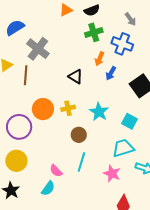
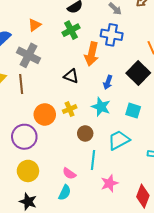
orange triangle: (66, 10) -> (35, 25), moved
green cross: (94, 32) -> (71, 30), moved
orange arrow: (99, 59) -> (92, 54), size x1.6
blue arrow: (111, 73) -> (108, 82), moved
cyan trapezoid: (123, 148) -> (119, 140), moved
pink star: (112, 173) -> (109, 183), moved, turned -30

